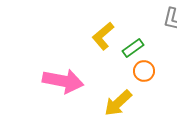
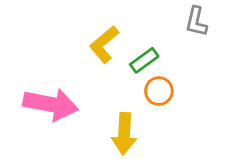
yellow arrow: (118, 103) -> (124, 134), turned -44

